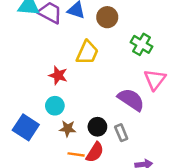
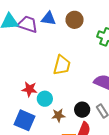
yellow trapezoid: (87, 53) -> (62, 65), moved
red star: (58, 75) -> (30, 89), moved

